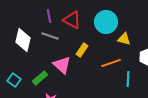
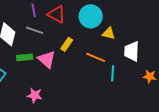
orange line: (111, 63) -> (96, 57), turned 42
green rectangle: (40, 78) -> (25, 57), moved, turned 35

